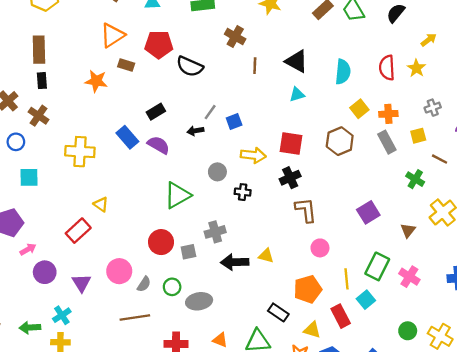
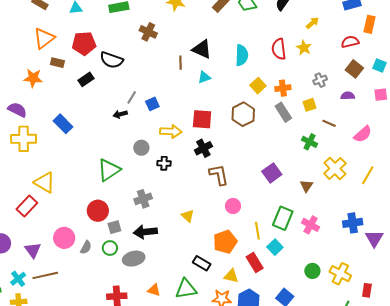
brown line: (255, 66) -> (180, 63), moved
black rectangle: (156, 112) -> (86, 79), moved
purple semicircle: (159, 145) -> (17, 110), moved
yellow triangle: (101, 204) -> (45, 182), size x1.6
gray square: (188, 252) -> (114, 227), moved
yellow triangle: (266, 256) -> (188, 216), turned 32
black arrow: (235, 262) -> (145, 232), moved
brown line: (135, 318) -> (45, 275), moved

